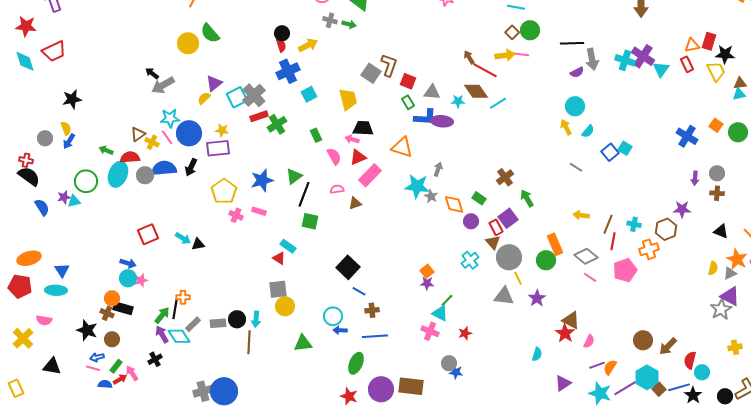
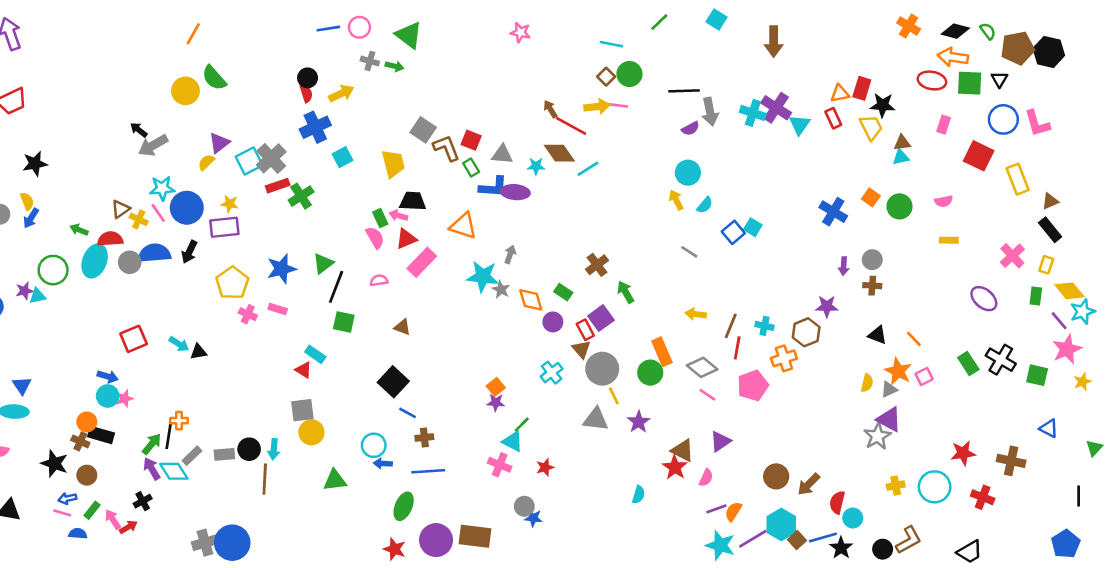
brown L-shape: (389, 65) -> (446, 148), moved, turned -40
green rectangle: (316, 135) -> (380, 218), moved
brown triangle: (355, 203) -> (402, 327), moved, turned 40
red arrow: (120, 379) -> (128, 527), moved
purple triangle: (563, 383) -> (720, 441), moved

